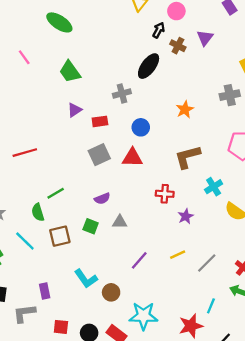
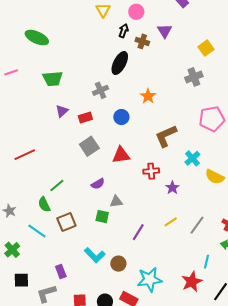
pink line: (24, 57) -> (11, 72), turned -64
green trapezoid: (70, 72) -> (53, 79), turned -50
orange star: (185, 109) -> (148, 96), moved
red triangle: (132, 158) -> (121, 155), moved
green square: (91, 226) -> (102, 217), moved

